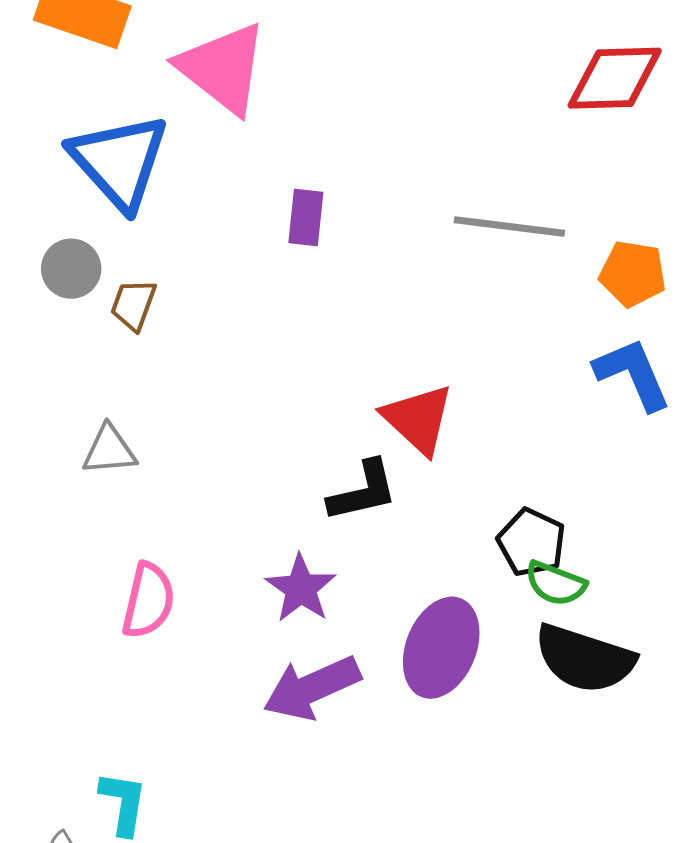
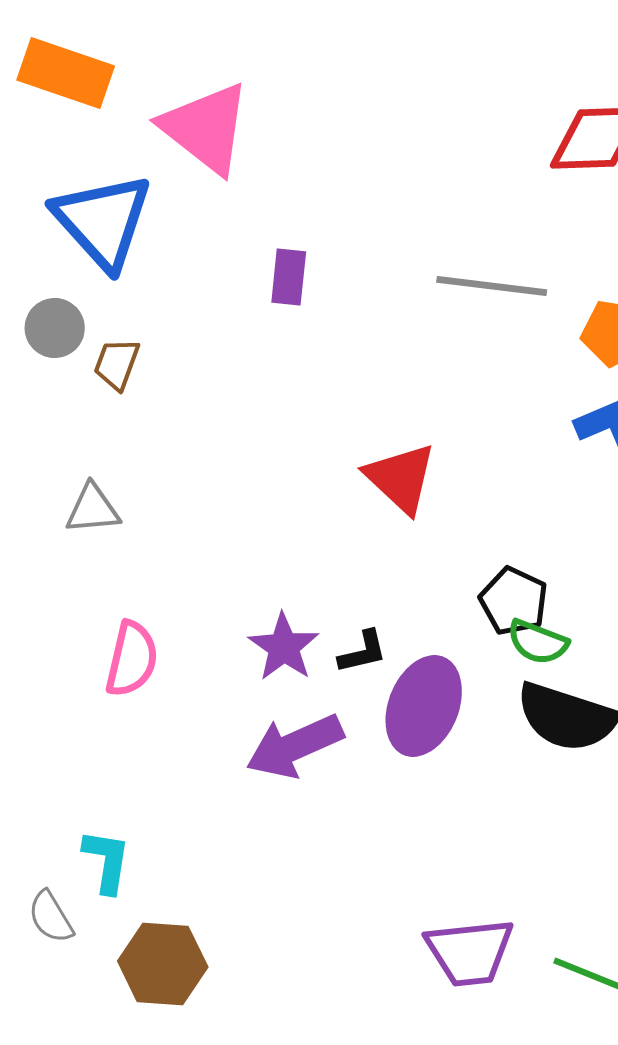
black L-shape: (363, 491) -> (363, 652), moved, size x0.7

